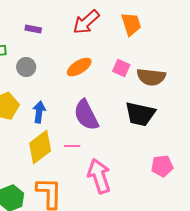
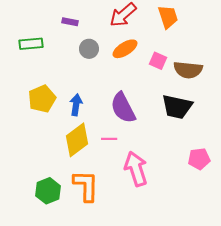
gray circle: (26, 67) -> (89, 49), moved
orange ellipse: (79, 67) -> (125, 49), moved

